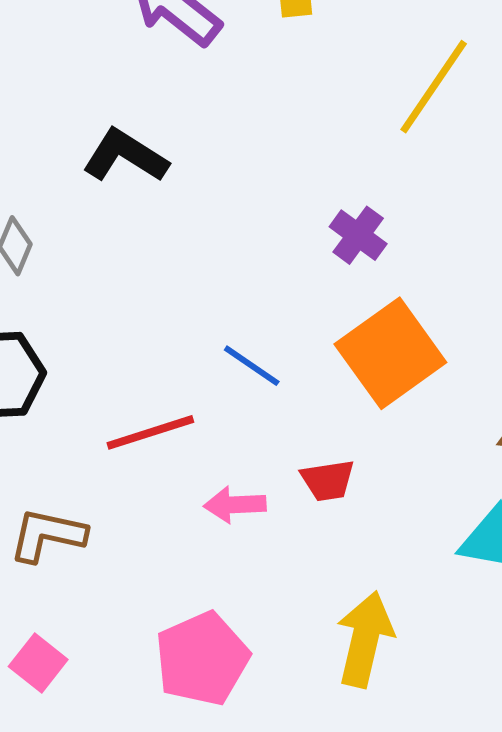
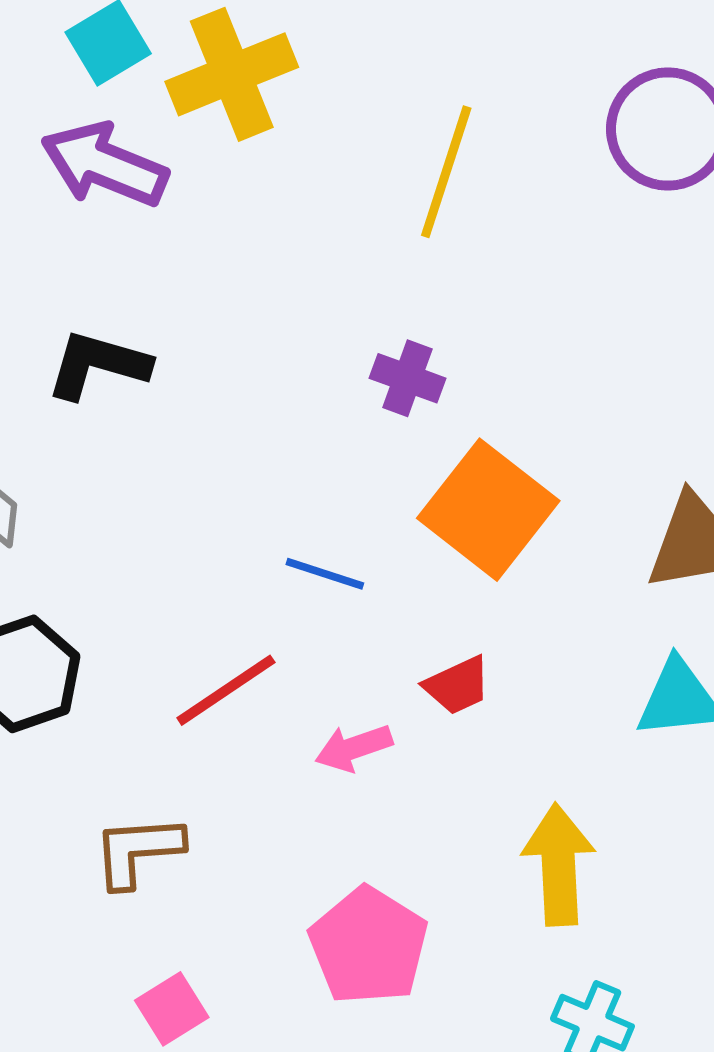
pink square: (38, 663) -> (172, 1009), turned 36

